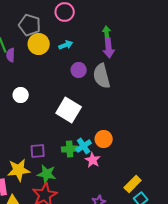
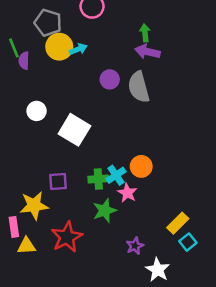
cyan arrow: (66, 45) -> (78, 49), moved
purple arrow: (109, 48) -> (147, 52), turned 108
white square: (69, 110) -> (74, 130), moved
green star: (47, 174) -> (105, 211), moved, turned -30

